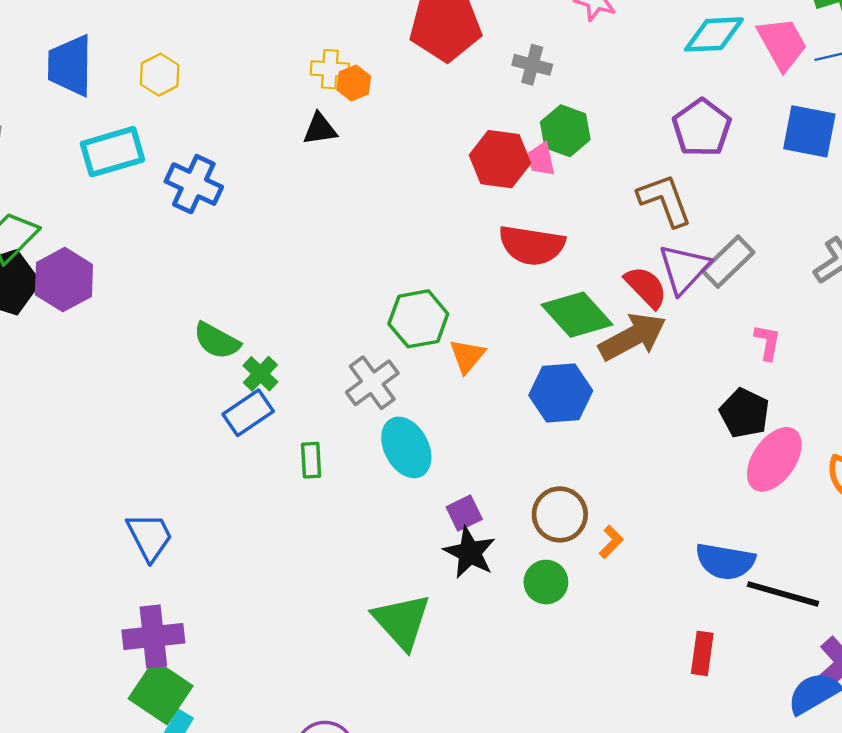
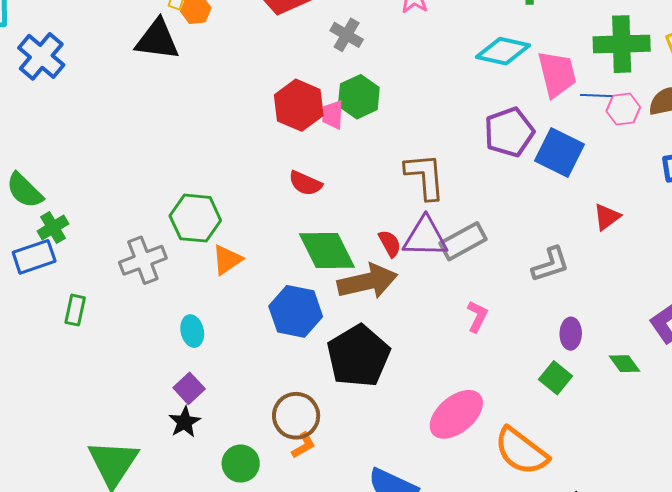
purple pentagon: (702, 128) -> (509, 132), moved
black triangle: (320, 129) -> (157, 40), size x1.5
red semicircle: (532, 245) -> (305, 183), size x0.6
purple triangle: (684, 269) -> (425, 237), turned 33
red semicircle: (646, 287) -> (390, 244), size x0.7
black pentagon: (744, 413) -> (358, 356), moved, size x1.5
cyan ellipse: (406, 447) -> (192, 331), moved, size x0.6
purple square: (464, 513) -> (189, 388), turned -32
brown circle: (560, 514) -> (296, 416), moved
black star: (470, 553) -> (185, 422), size x0.7

